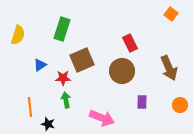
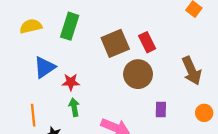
yellow semicircle: (18, 35) -> (31, 26), moved, turned -120
brown square: (82, 60) -> (115, 43), moved
blue triangle: (40, 65) -> (45, 67), size x1.5

